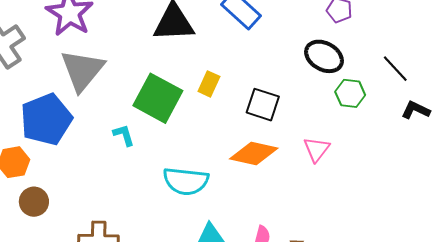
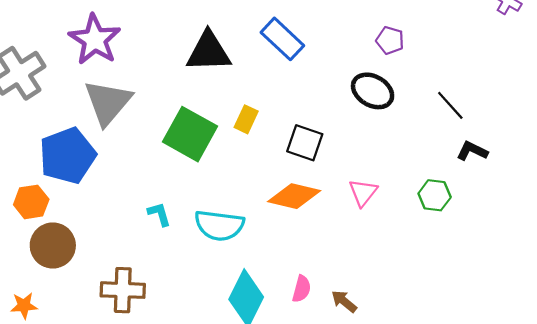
green hexagon: (350, 93) -> (435, 195), moved
cyan L-shape: (124, 135) -> (159, 214), moved
brown circle: (34, 202) -> (53, 245), size x1.4

